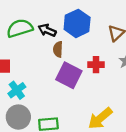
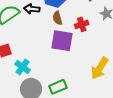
brown semicircle: (58, 49) -> (57, 18), moved

